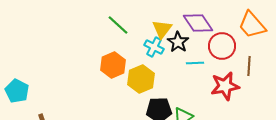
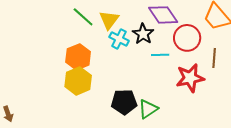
yellow triangle: (162, 29) -> (109, 20), moved
yellow hexagon: (141, 79) -> (78, 81), moved

